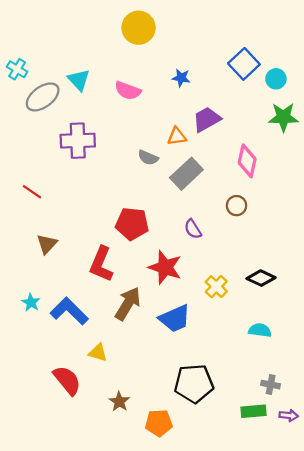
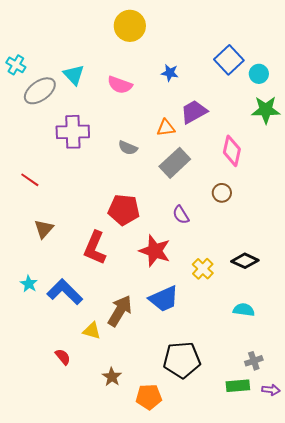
gray semicircle: (148, 158) -> (128, 148), moved
brown arrow: (128, 304) -> (120, 311), moved
red semicircle: (67, 380) -> (63, 357), size x0.6
gray cross: (271, 385) -> (254, 361), turned -30

